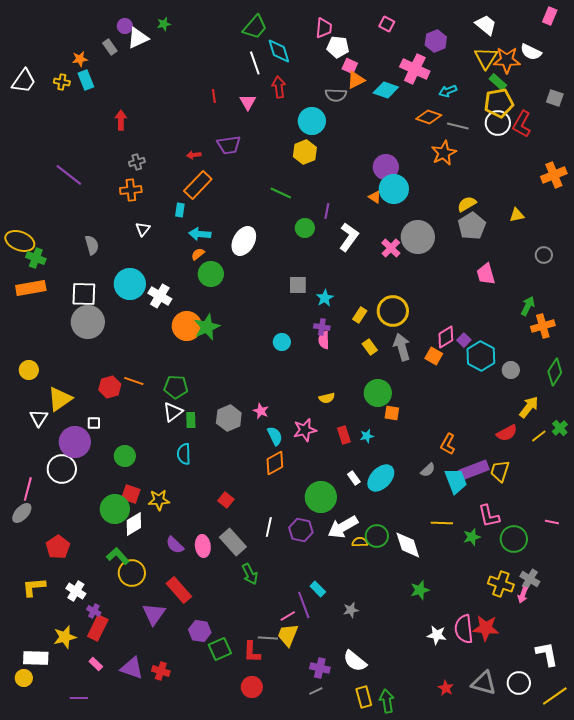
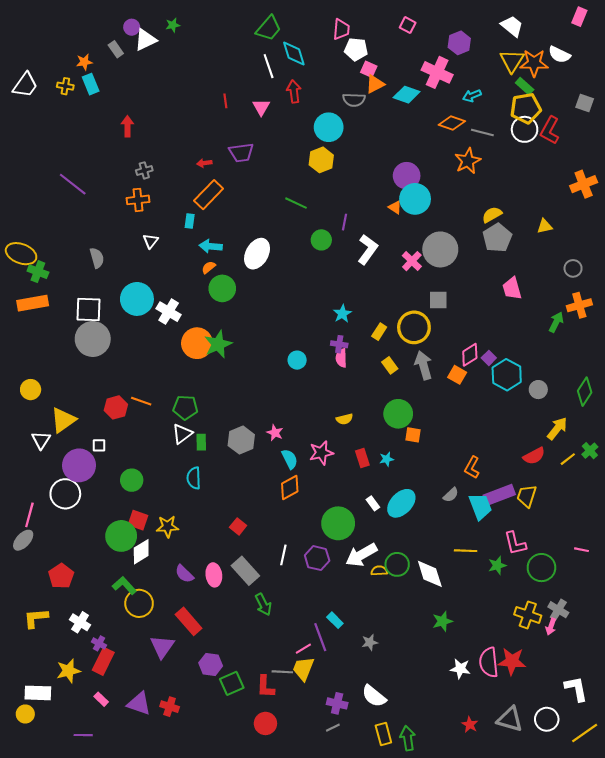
gray square: (298, 285) -> (438, 300), moved
orange cross: (543, 326) -> (579, 305), moved

